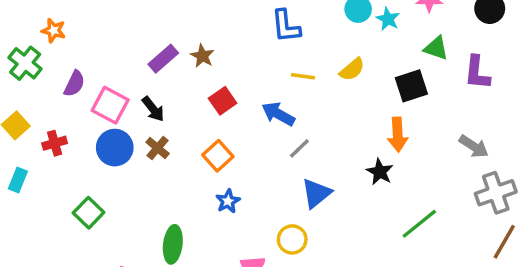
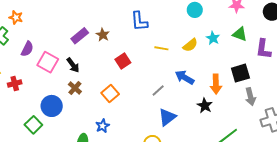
cyan star: (388, 19) -> (213, 38), moved
blue L-shape: (286, 26) -> (139, 21), moved
black square: (411, 86) -> (240, 73), moved
red square: (223, 101) -> (123, 61), moved
blue arrow: (278, 114) -> (185, 77), moved
gray arrow: (474, 146) -> (250, 97), moved, turned 42
blue circle: (115, 148) -> (52, 106), moved
blue star: (228, 201) -> (103, 126), moved

